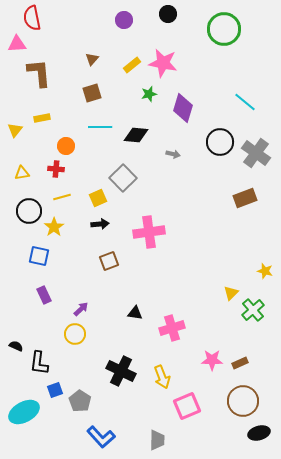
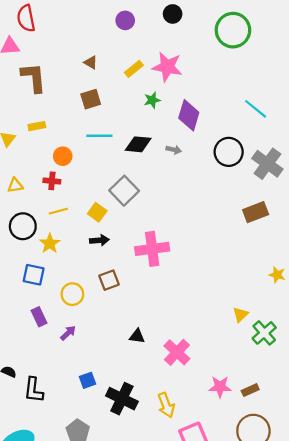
brown triangle: (92, 59) -> (91, 62), turned -40
gray arrow: (173, 154) -> (174, 150), moved
yellow square: (98, 198) -> (97, 212), turned -30
yellow star: (265, 271) -> (277, 275), moved
purple arrow: (81, 309) -> (68, 333), moved
pink cross: (172, 328) -> (177, 352), turned -30
yellow circle: (75, 334) -> (72, 294), moved
blue square: (55, 390) -> (87, 380), moved

